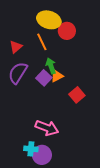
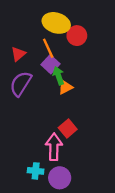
purple square: (44, 78) -> (50, 64), moved
red square: (77, 95) -> (68, 128), moved
pink arrow: (47, 128) -> (54, 147), turned -110
purple circle: (42, 155) -> (60, 178), moved

